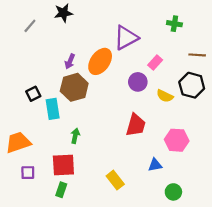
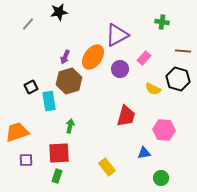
purple circle: (138, 82) -> (120, 69), moved

